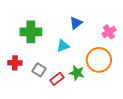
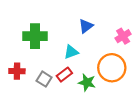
red rectangle: (57, 79) -> (64, 75), moved

